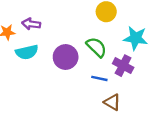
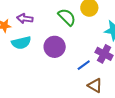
green semicircle: (96, 47) -> (67, 17), moved
blue line: (99, 78) -> (84, 65), turned -48

